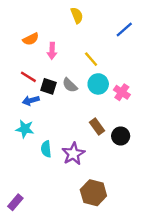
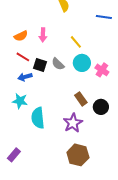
blue line: (124, 30) -> (104, 17), turned 49
orange semicircle: (31, 39) -> (21, 36), moved
cyan semicircle: (46, 149) -> (38, 118), size x1.5
purple star: (73, 154) -> (73, 123), moved
purple rectangle: (15, 202) -> (14, 155), moved

